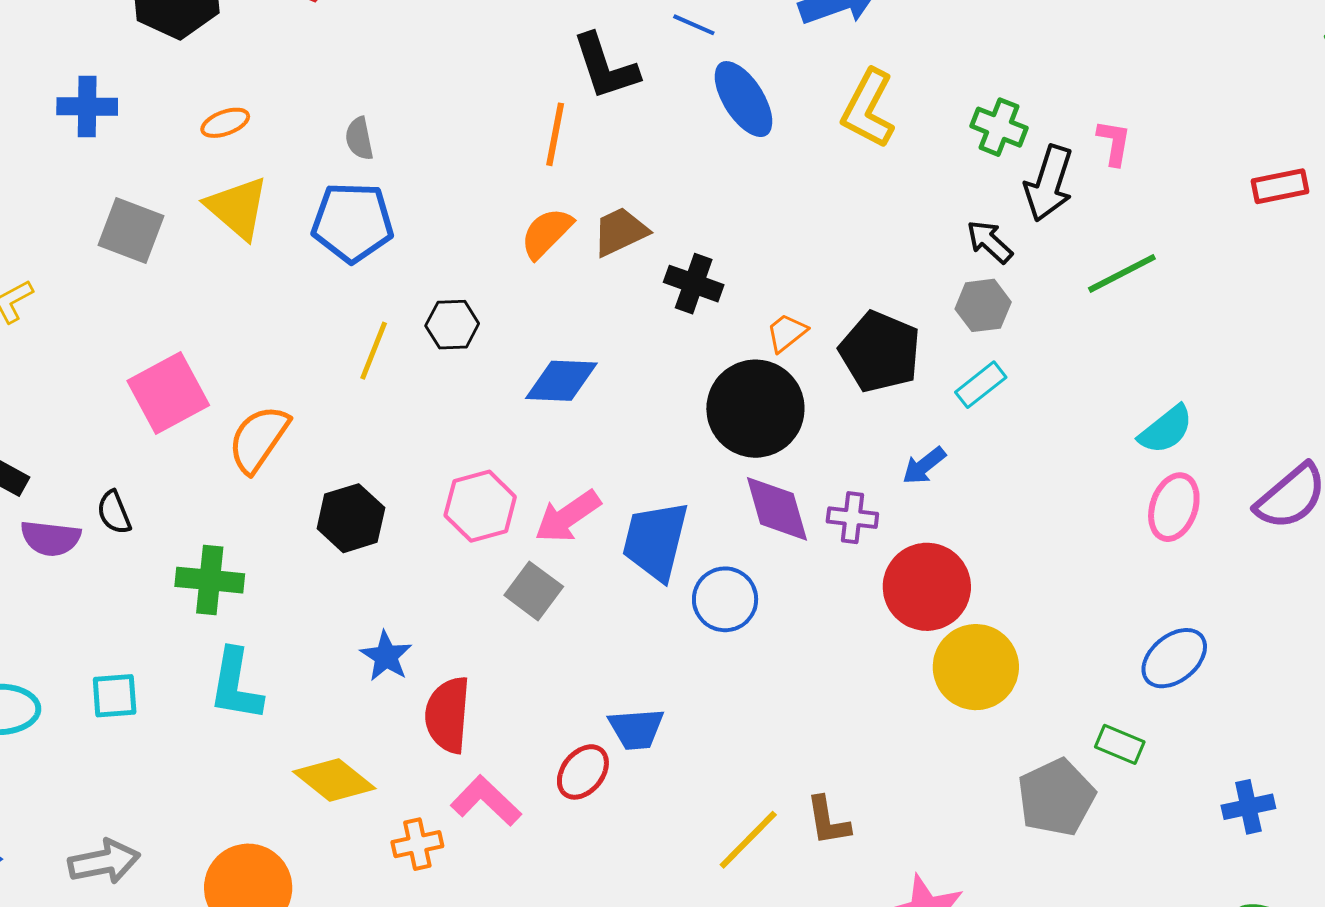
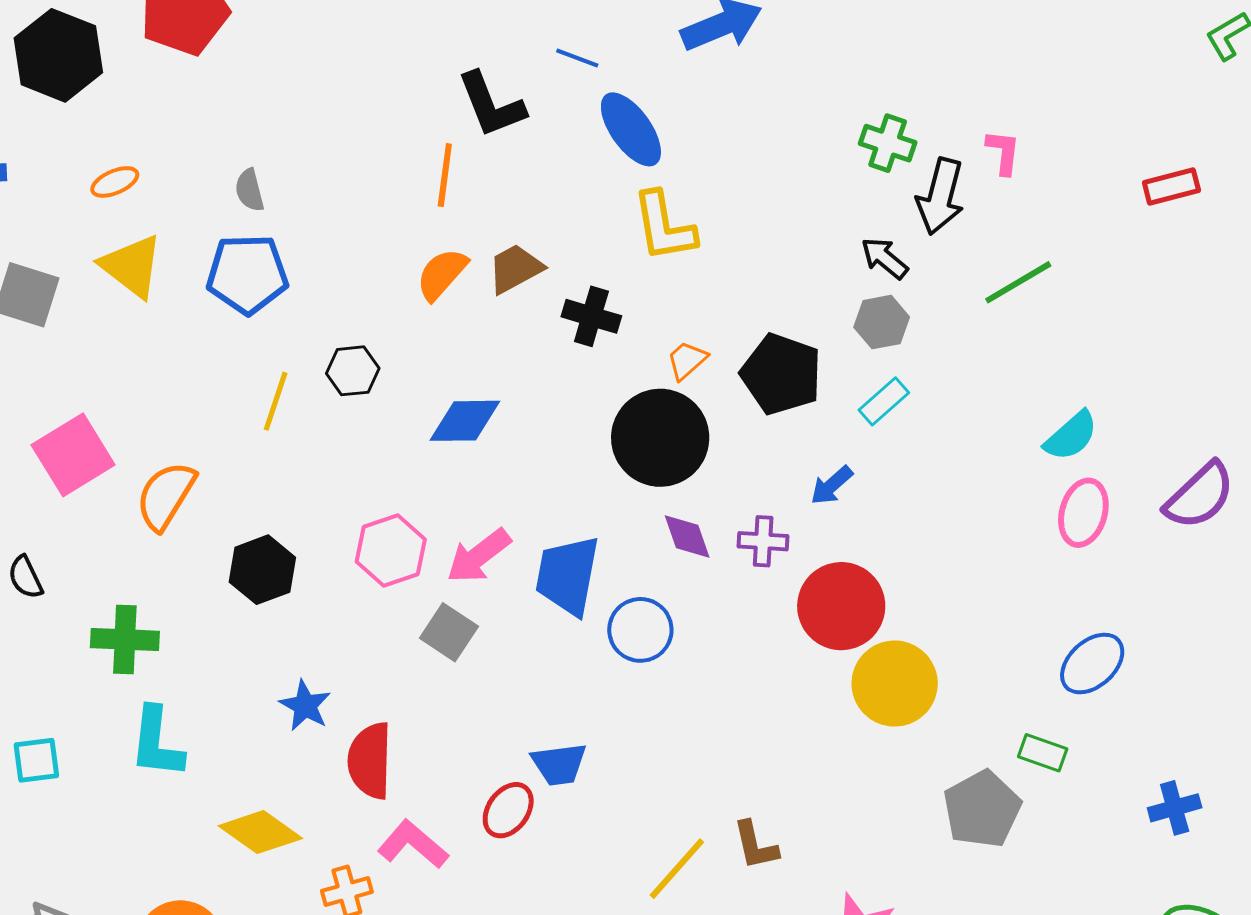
yellow L-shape: (868, 109) -> (664, 227), moved, turned -34
purple diamond: (777, 509) -> (687, 537), size x0.7

